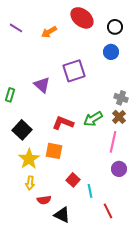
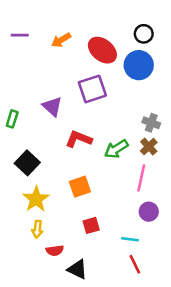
red ellipse: (82, 18) -> (102, 50), moved
purple line: (16, 28) -> (20, 35), turned -32
blue circle: (111, 52) -> (139, 65), size x1.5
red L-shape: (63, 123) -> (79, 139), moved
orange square: (54, 151) -> (80, 187), moved, turned -30
red square: (73, 180) -> (91, 225), turned 32
cyan line: (90, 191) -> (130, 239), moved, turned -72

